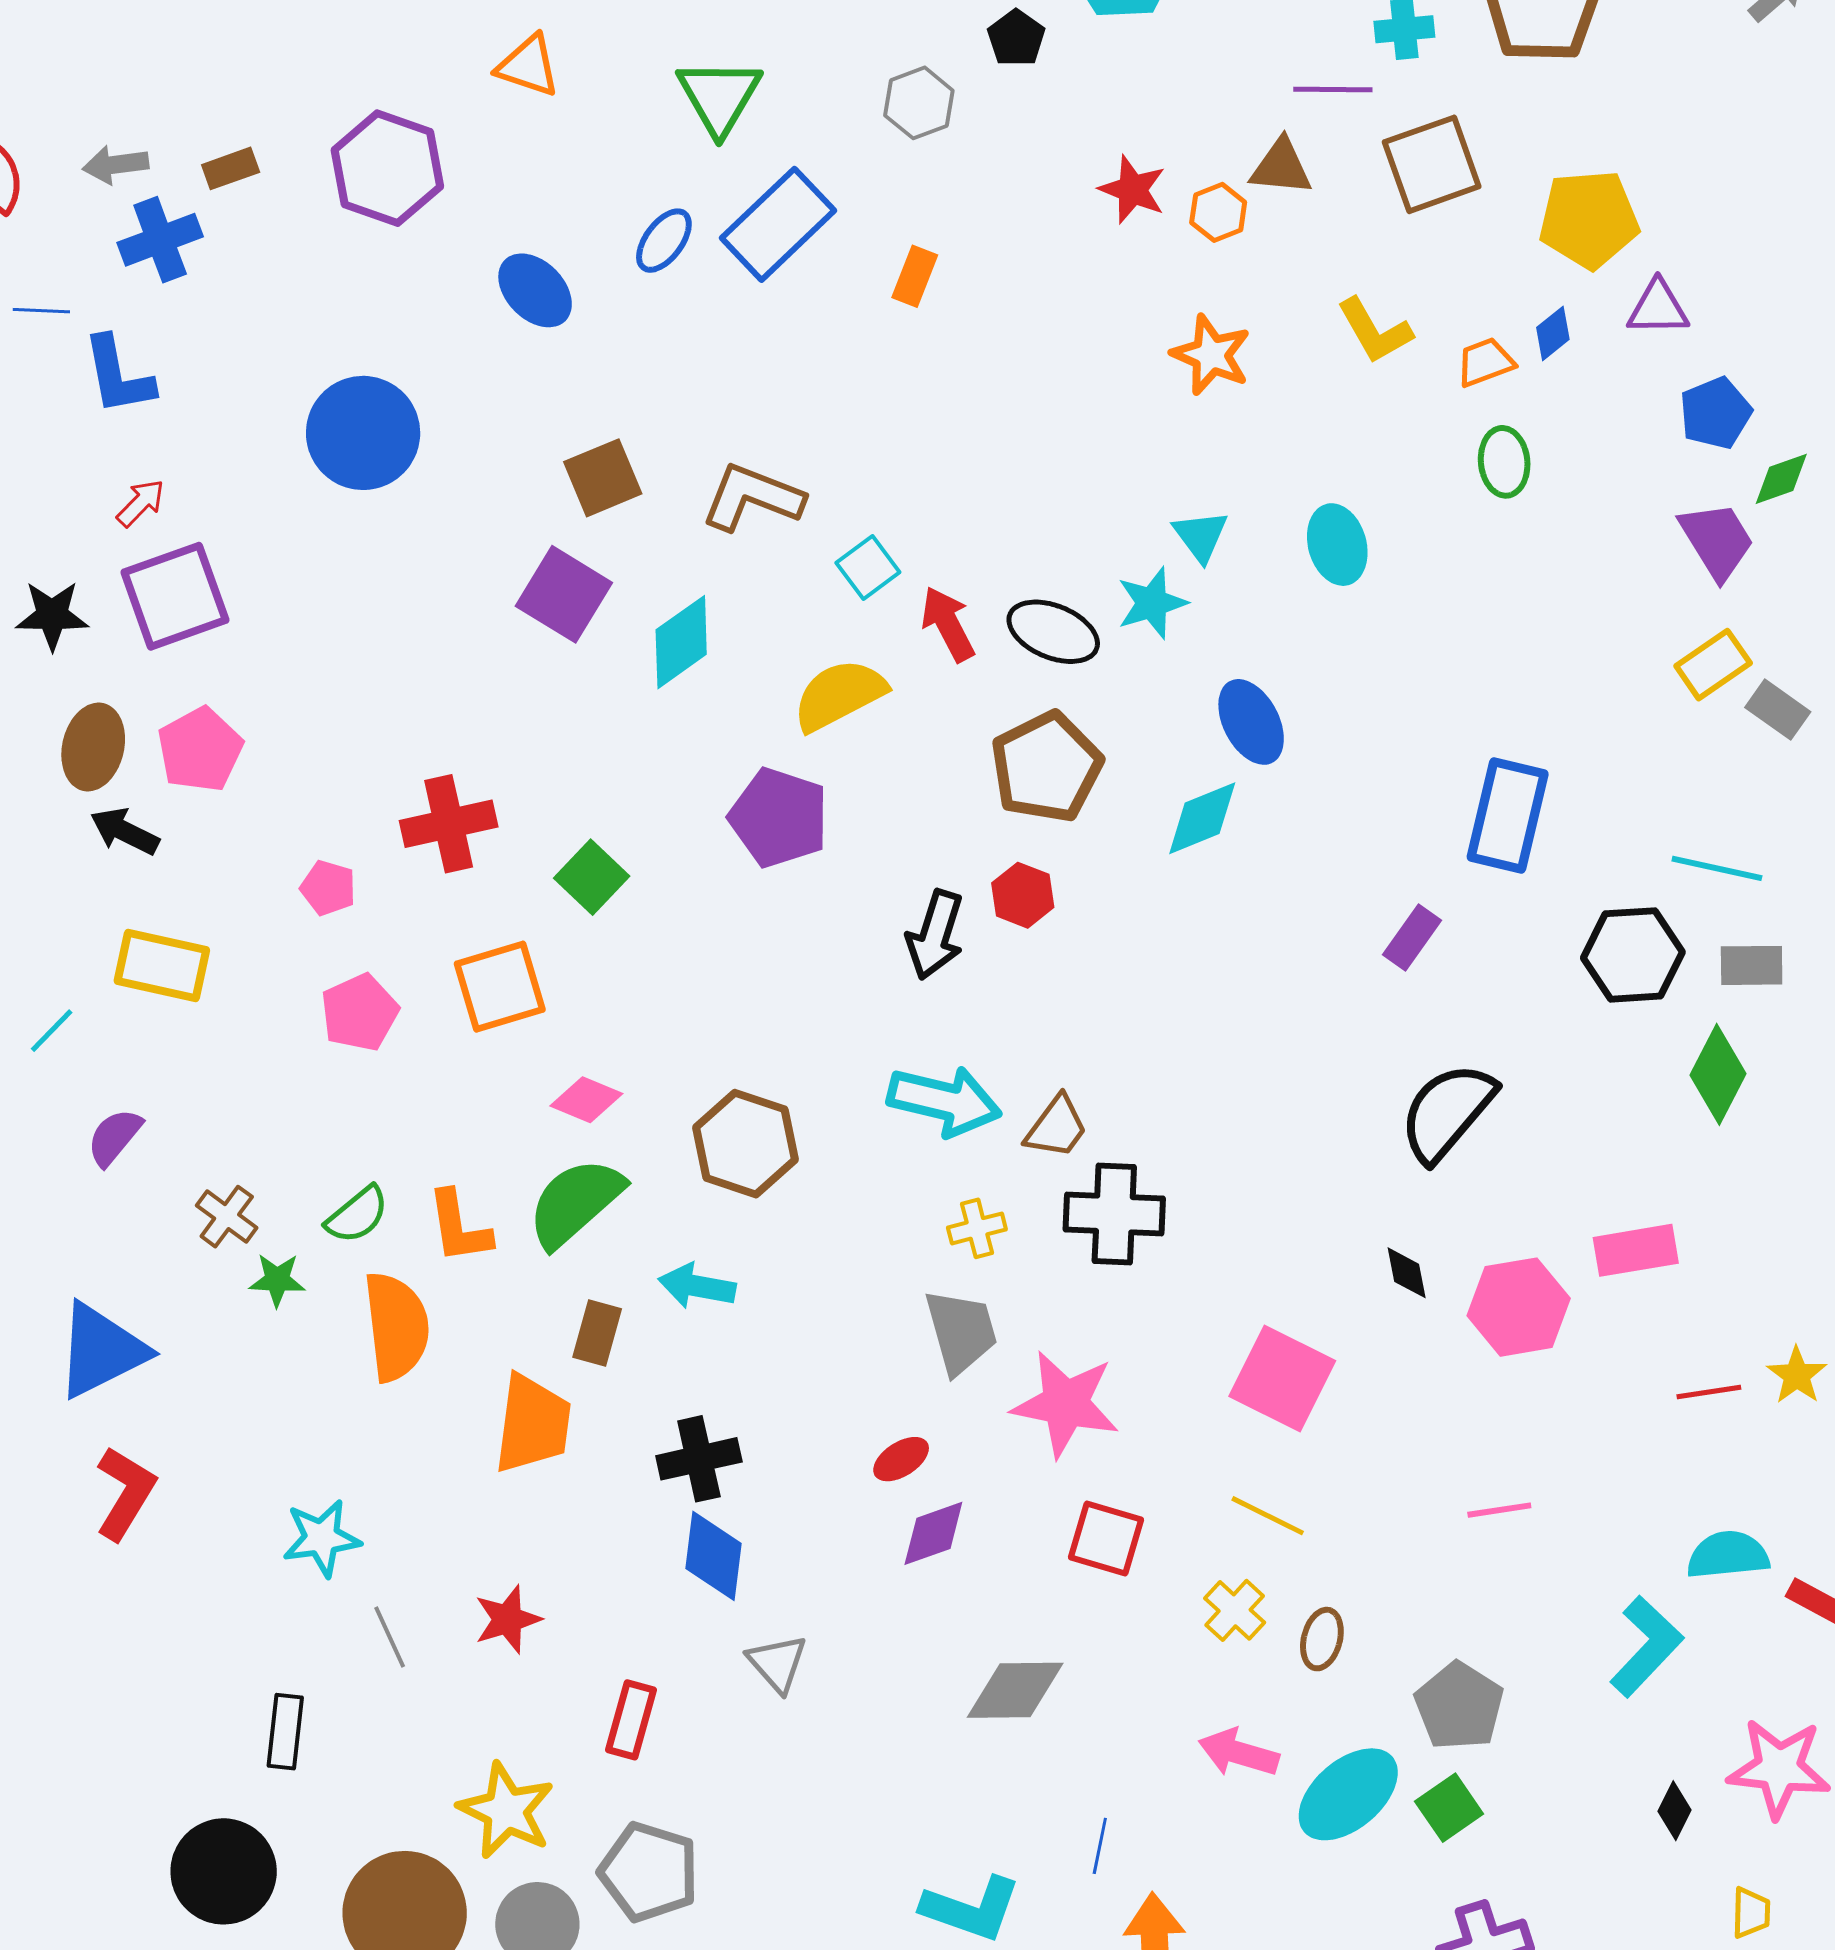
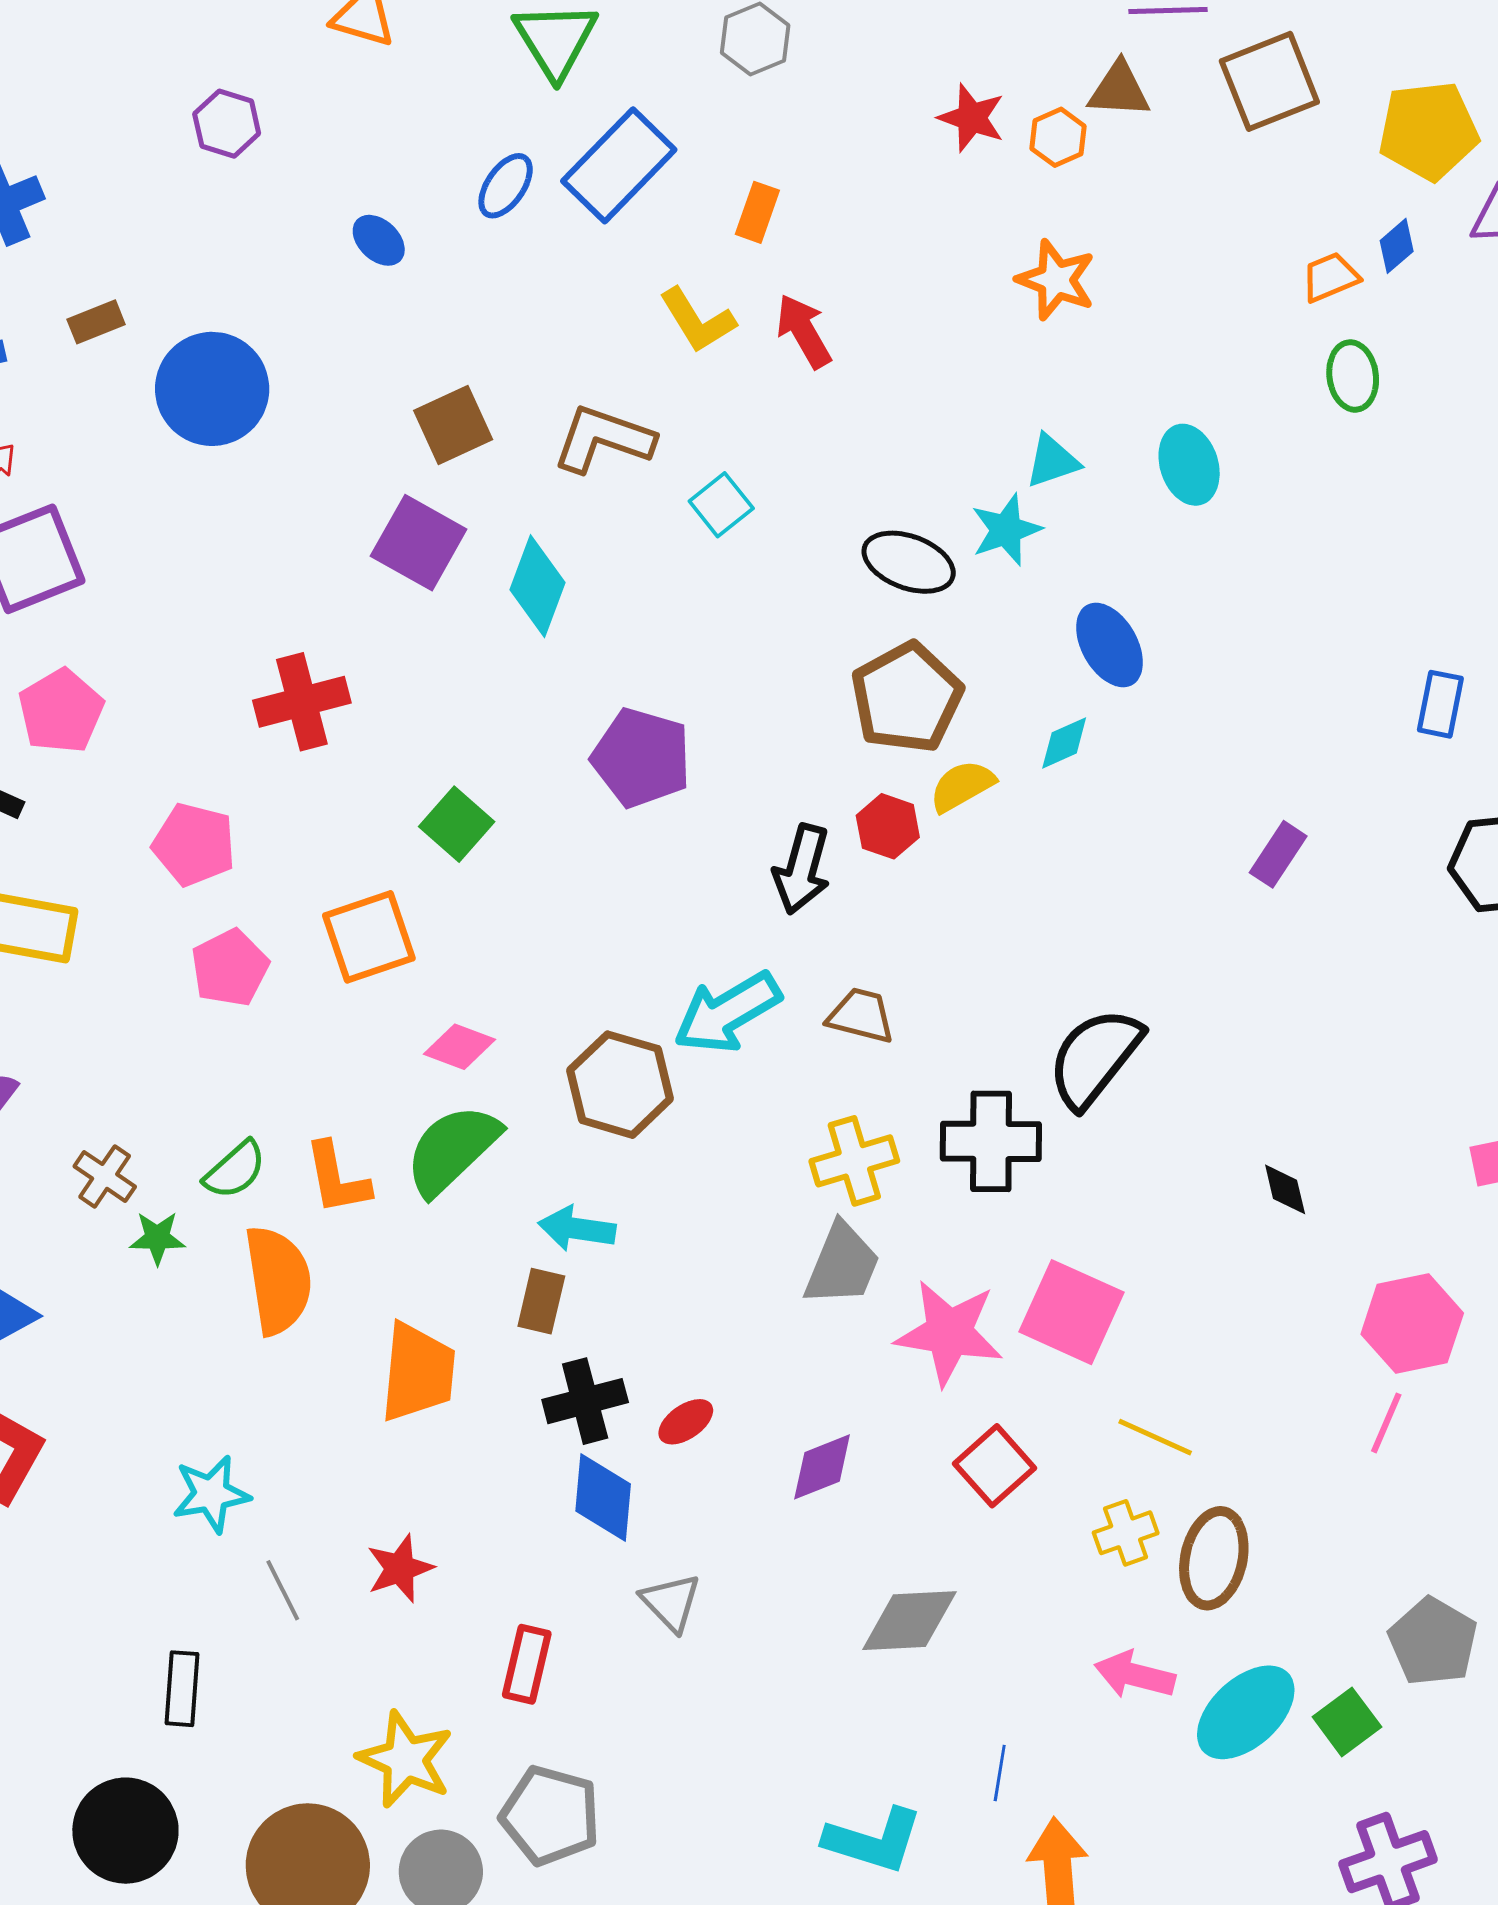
brown rectangle: (231, 168) -> (96, 322), moved
purple hexagon: (387, 168) -> (227, 124), size x0.6
blue ellipse: (535, 290) -> (379, 240), size x0.7
yellow L-shape: (1375, 331) -> (697, 320), moved
cyan triangle: (1201, 536) -> (1052, 461), turned 50
red arrow: (948, 624) -> (804, 331), moved
cyan diamond: (681, 642) -> (537, 586), turned -32
yellow semicircle: (839, 695) -> (962, 786), moved, size x0.7
blue rectangle: (1508, 815) -> (1440, 704), moved, size x0.6
cyan diamond: (1202, 818) -> (1064, 743), size x0.7
red cross: (449, 824) -> (302, 702), moved
pink pentagon: (328, 888) -> (194, 844), size x1.5
cyan arrow: (944, 1101) -> (727, 1013), moved, turned 138
black semicircle: (1447, 1112) -> (1095, 1058), moved
brown trapezoid: (1057, 1127) -> (861, 1016), moved, turned -110
yellow cross: (977, 1228) -> (854, 1161), size x1.5
pink hexagon: (1519, 1307) -> (1412, 1324), moved
gray trapezoid: (961, 1332) -> (842, 1264), turned 40
brown rectangle: (597, 1333) -> (541, 1301), moved
pink square: (1282, 1378) -> (1072, 1312), moved
red ellipse: (901, 1459) -> (686, 1422), moved
pink line: (1499, 1510) -> (1386, 1423), turned -56
red square: (1106, 1539) -> (994, 1466), turned 34
yellow cross: (1235, 1610) -> (1126, 1533), turned 30
brown ellipse: (1322, 1639) -> (1214, 1558), size x1.6
gray pentagon: (1459, 1706) -> (1433, 1642), moved

